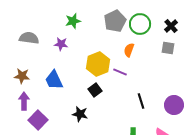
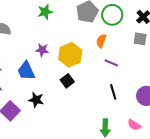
purple star: (61, 44) -> (42, 50), moved
purple line: (120, 72) -> (111, 63), moved
black star: (80, 114) -> (36, 100), moved

